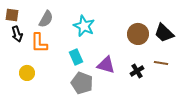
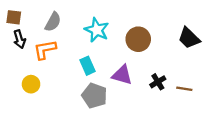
brown circle: (138, 34) -> (138, 39), moved
orange L-shape: (39, 43) -> (45, 50), turned 80
brown line: (161, 63) -> (184, 89), moved

